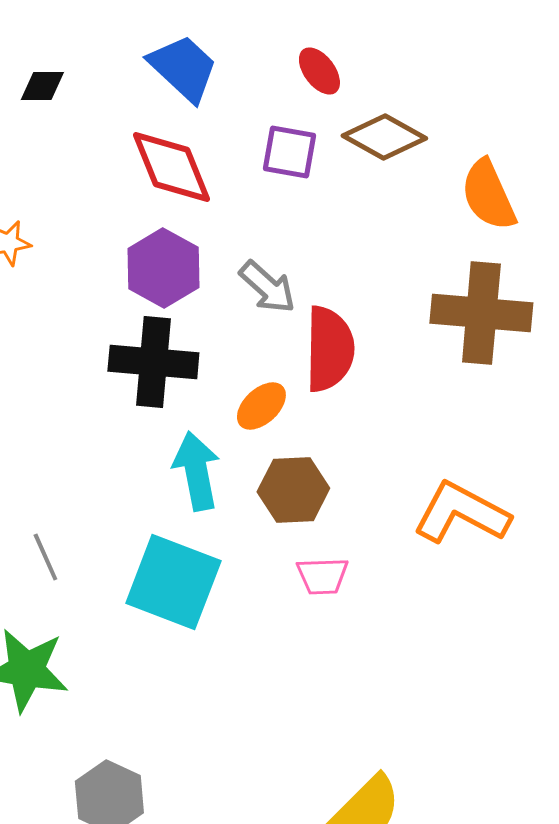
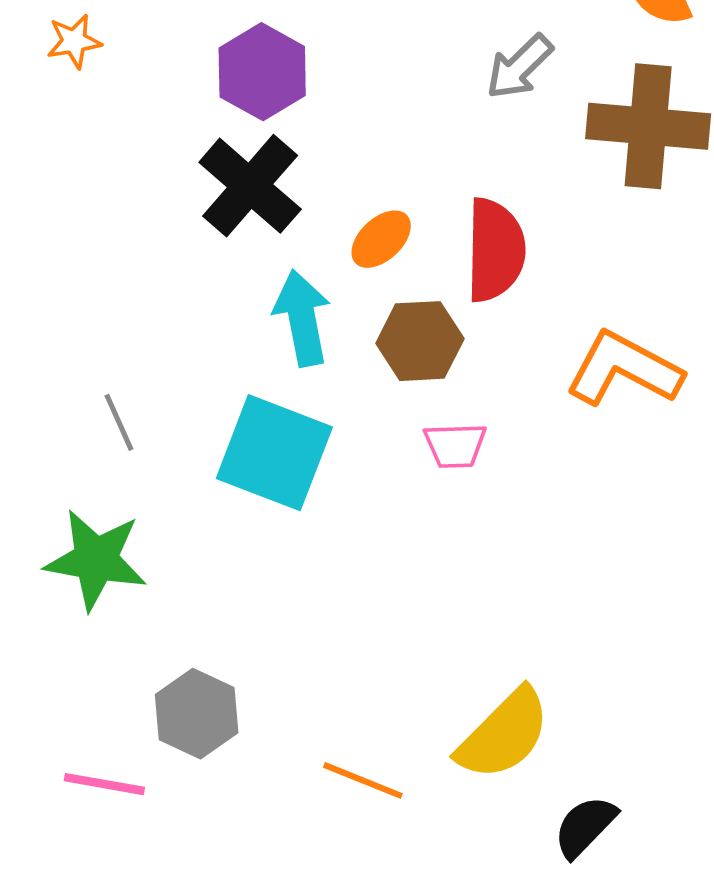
gray arrow: (267, 287) -> (519, 67), moved, turned 94
red semicircle: (329, 349) -> (495, 250), moved
black cross: (153, 362) -> (250, 186), turned 36

